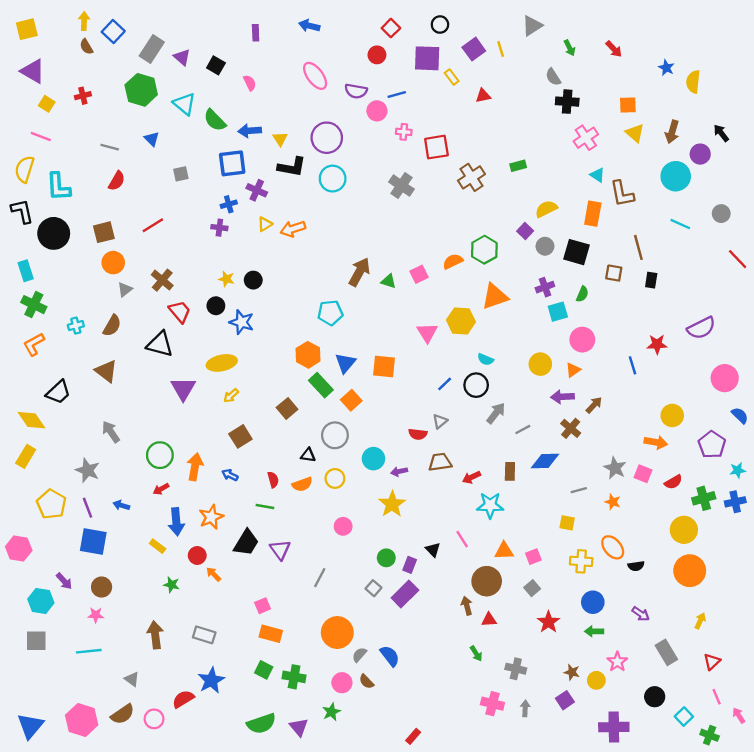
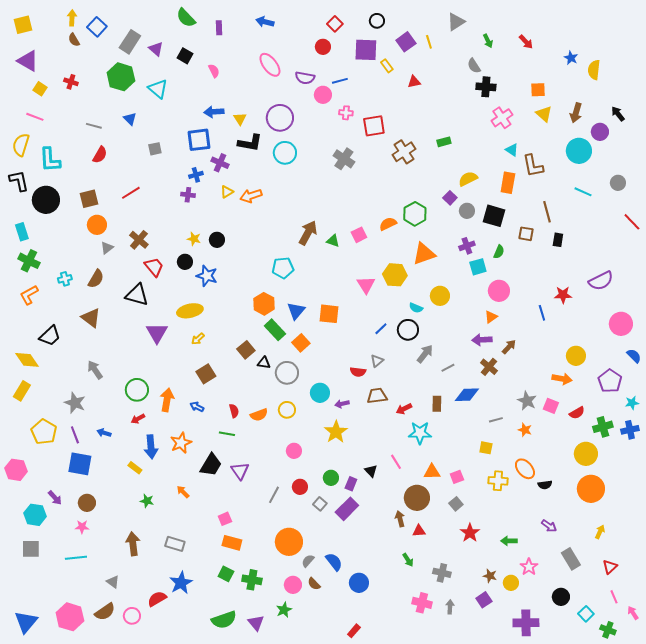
red cross: (83, 96) -> (71, 82), turned 32
green semicircle: (215, 120) -> (186, 18), moved
yellow circle: (540, 364) -> (440, 296), moved
black triangle: (308, 455) -> (264, 363), moved
red circle: (197, 555) -> (300, 487), moved
blue circle: (593, 602) -> (359, 583), moved

